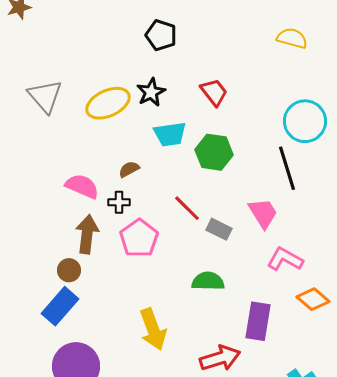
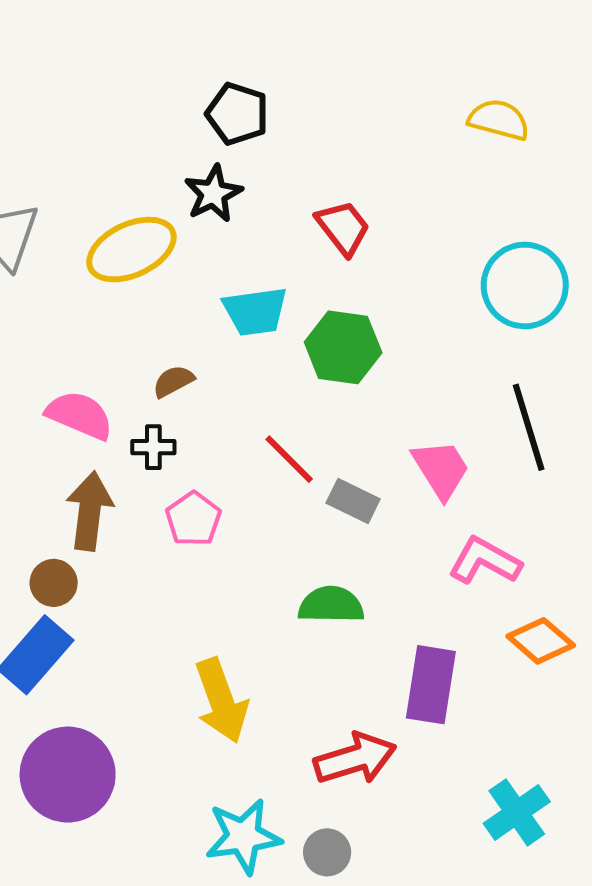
black star: (151, 92) -> (213, 194), moved
black line: (287, 168) -> (529, 427), moved
pink pentagon: (139, 238) -> (193, 519), size x0.7

